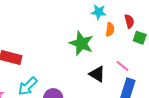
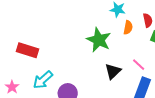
black triangle: (97, 74) -> (113, 71), turned 42

